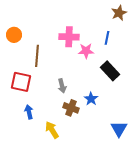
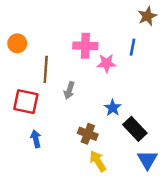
black rectangle: (110, 71) -> (135, 129), moved
gray arrow: (62, 86) -> (69, 90), moved, turned 32
blue star: (91, 99) -> (113, 108), moved
yellow arrow: (52, 130) -> (98, 161), moved

